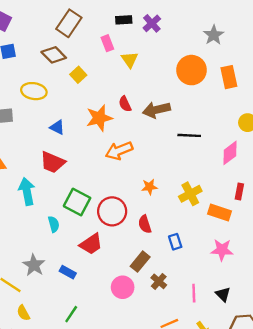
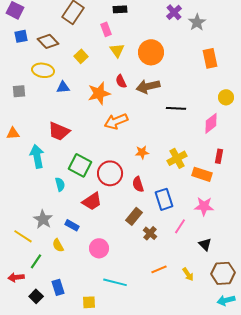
purple cross: (152, 23) -> (174, 12), moved
brown diamond: (54, 55) -> (48, 41), moved
yellow triangle: (130, 60) -> (117, 50), moved
orange circle: (191, 70) -> (151, 52), moved
blue triangle: (57, 127) -> (63, 87), moved, turned -32
blue rectangle: (175, 242) -> (164, 199), size x1.5
pink circle: (123, 287) -> (99, 248), moved
pink line: (194, 293) -> (180, 226), moved, turned 35
yellow semicircle: (23, 313) -> (58, 245), moved
green line: (71, 314) -> (36, 261), moved

